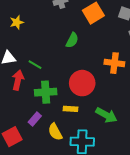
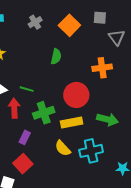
yellow rectangle: (70, 109) -> (72, 122), size x1.5
purple rectangle: (35, 119) -> (25, 137), moved

